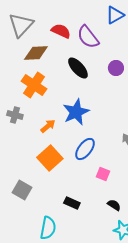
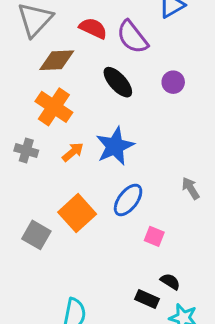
orange arrow: (48, 126) -> (73, 152), moved
gray square: (22, 190) -> (36, 235), moved
black rectangle: (72, 203) -> (147, 299), moved

